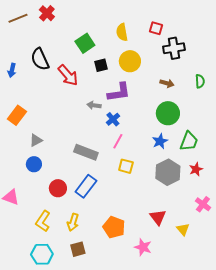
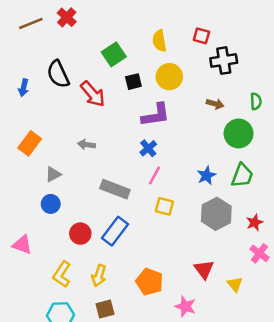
gray arrow: (94, 105) -> (87, 145), moved
green circle: (168, 113) -> (239, 133), moved
red star: (196, 169) -> (255, 222), moved

